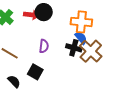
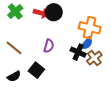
blue semicircle: (81, 38) -> (87, 43), turned 72
brown cross: (91, 51) -> (94, 58), size x0.7
black semicircle: (14, 81) -> (14, 76), turned 96

